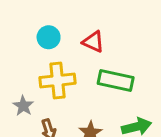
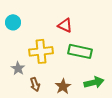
cyan circle: (49, 37) -> (13, 22), moved

